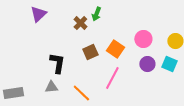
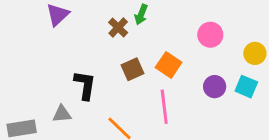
pink circle: (143, 39) -> (210, 35), moved
pink line: (112, 78) -> (164, 107), turned -35
gray triangle: (51, 87) -> (62, 114), moved

